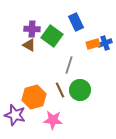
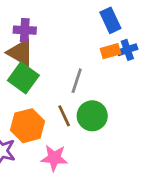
blue rectangle: (76, 22) -> (110, 20), moved
green square: (52, 36) -> (23, 78), moved
brown triangle: (29, 45) -> (21, 53), size x1.5

